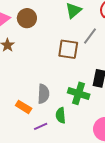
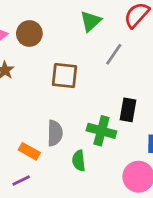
brown square: (68, 49) -> (65, 76), moved
purple line: (41, 126) -> (21, 180), moved

